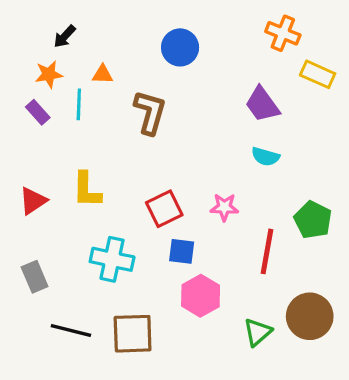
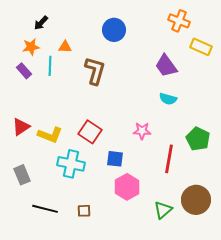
yellow L-shape: (87, 190) -> (50, 135), moved, turned -70
red square: (164, 209) -> (90, 132), moved, turned -30
brown square: (133, 334) -> (84, 211), size x0.5

